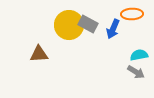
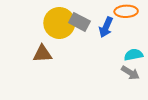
brown triangle: (39, 54) -> (42, 54), moved

